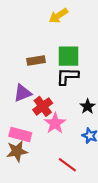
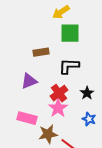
green square: (68, 56) -> (70, 33), moved
red cross: (43, 106) -> (59, 93), moved
brown star: (17, 151) -> (48, 134), moved

